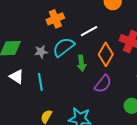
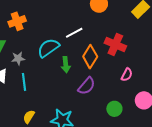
orange cross: (55, 19) -> (17, 21), moved
gray star: (41, 52) -> (18, 58), moved

